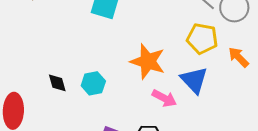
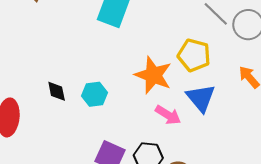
yellow pentagon: (202, 39) -> (194, 55), moved

